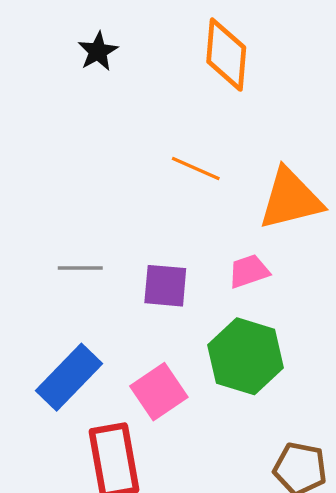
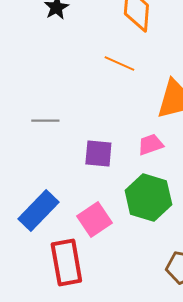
orange line: (196, 169) -> (119, 64), moved
gray line: (80, 268) -> (45, 120), moved

